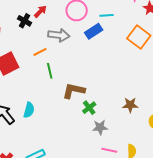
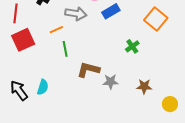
green cross: (89, 108) -> (132, 46), moved
gray star: (100, 127) -> (111, 82), moved

